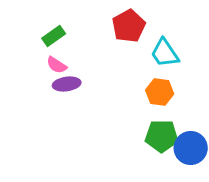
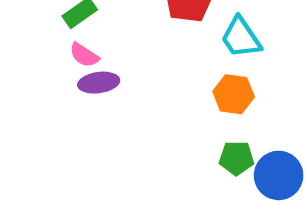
green pentagon: (162, 136) -> (236, 158), size x0.7

